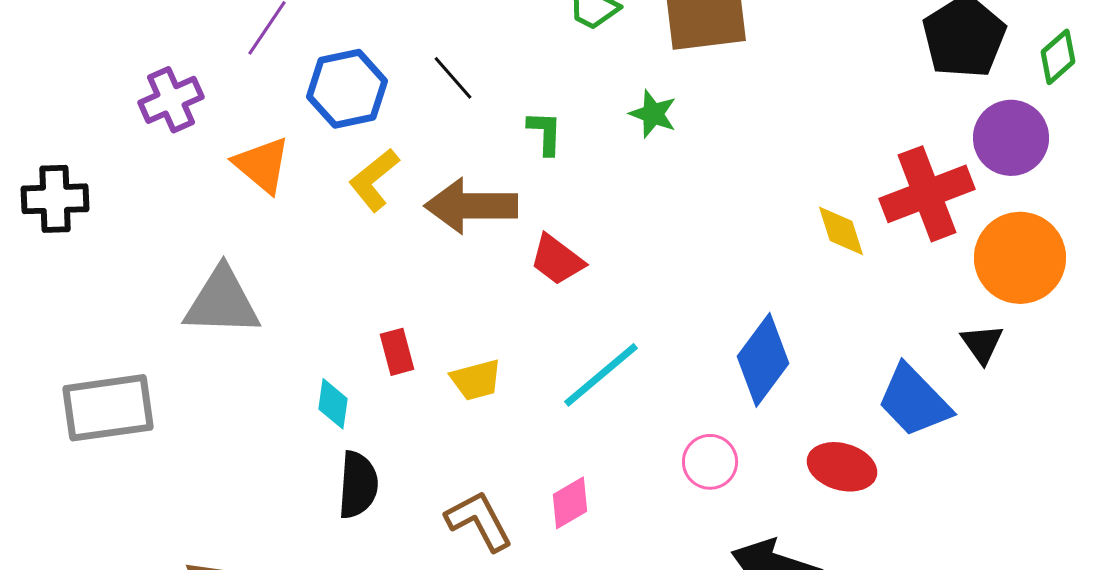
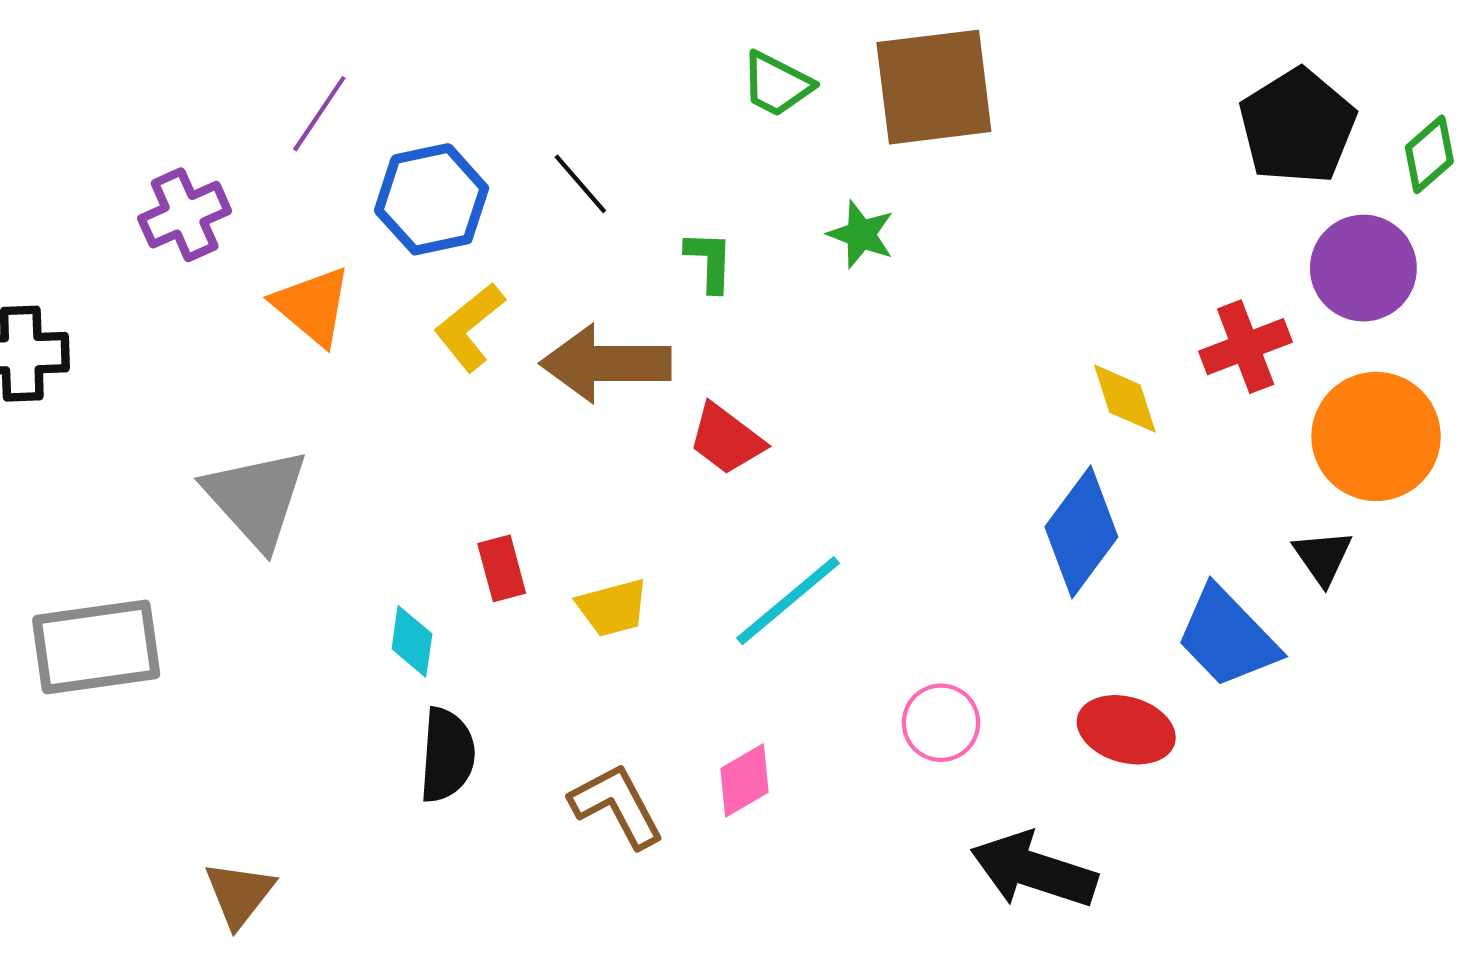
red cross: (927, 194) -> (1246, 347), size x0.7
gray triangle: (222, 302) -> (256, 498), turned 46
blue diamond: (763, 360) -> (1081, 532), moved

